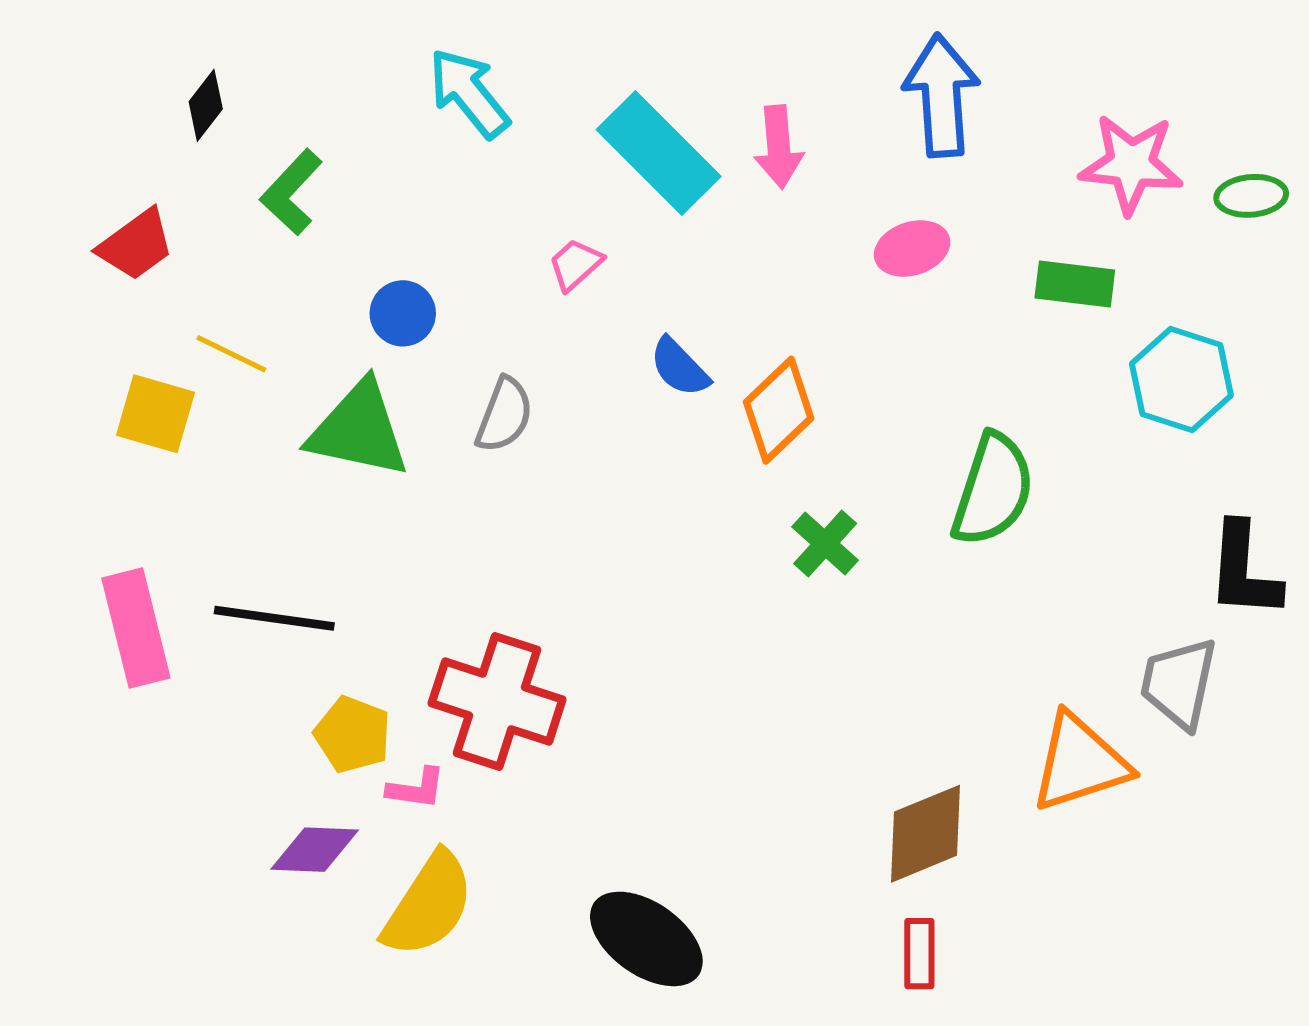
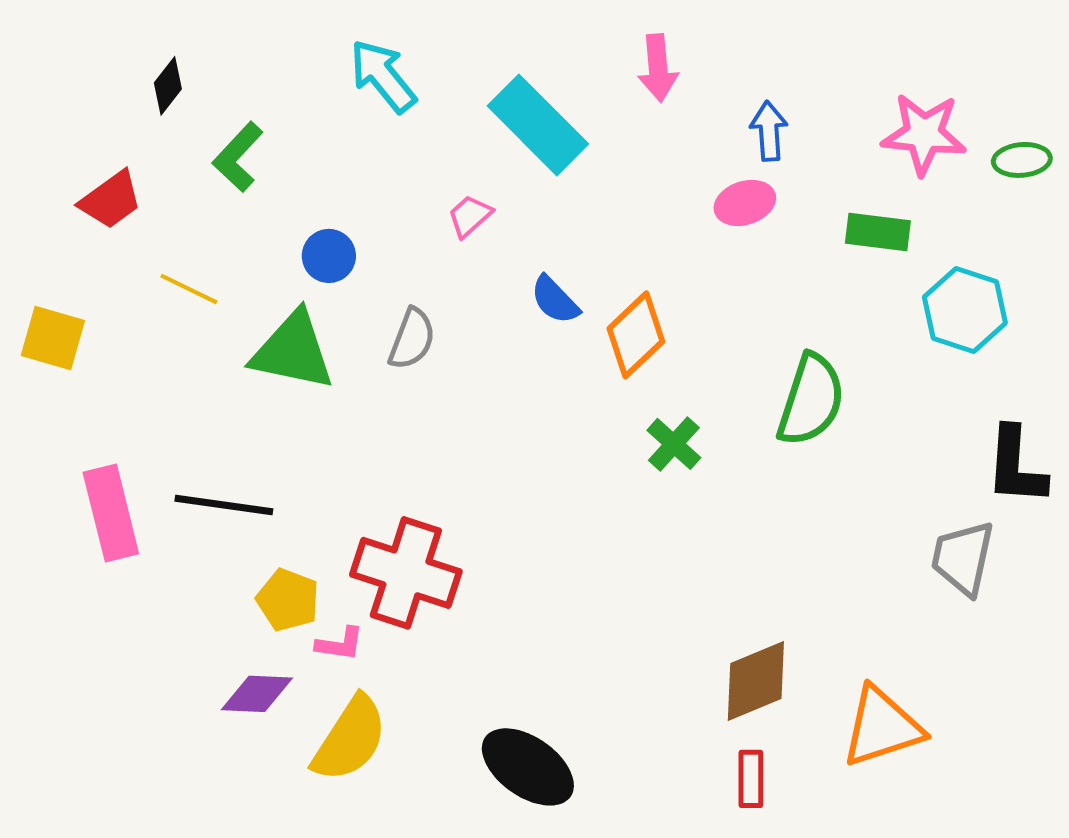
blue arrow: (941, 95) -> (769, 131), moved, size x0.6
pink arrow: (779, 147) -> (658, 68), moved
yellow square: (155, 414) -> (53, 338), moved
orange triangle: (1080, 763) -> (882, 727), moved

